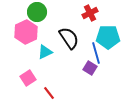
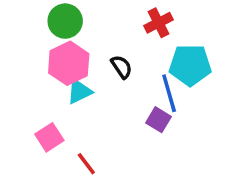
pink hexagon: (26, 32) -> (69, 63), moved
black semicircle: (69, 38) -> (122, 67), size x0.6

